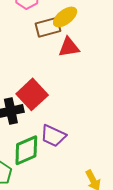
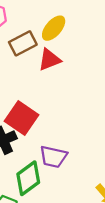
yellow ellipse: (65, 17) -> (54, 28), moved

